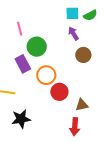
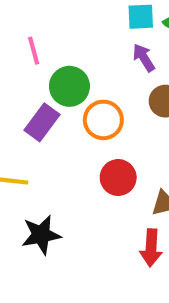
purple rectangle: (23, 64) -> (42, 122), turned 66
orange circle: (46, 75) -> (103, 120), moved

